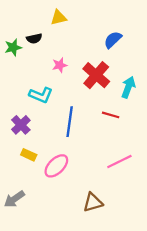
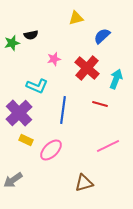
yellow triangle: (59, 18) -> (76, 18), moved
purple cross: (21, 125) -> (19, 113), size x1.5

